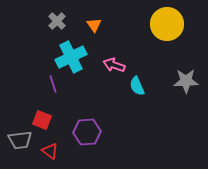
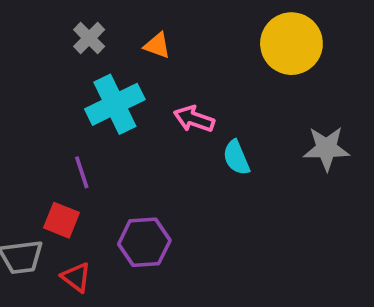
orange triangle: (94, 25) -> (157, 45), turned -35
purple line: (53, 84) -> (82, 172), moved

